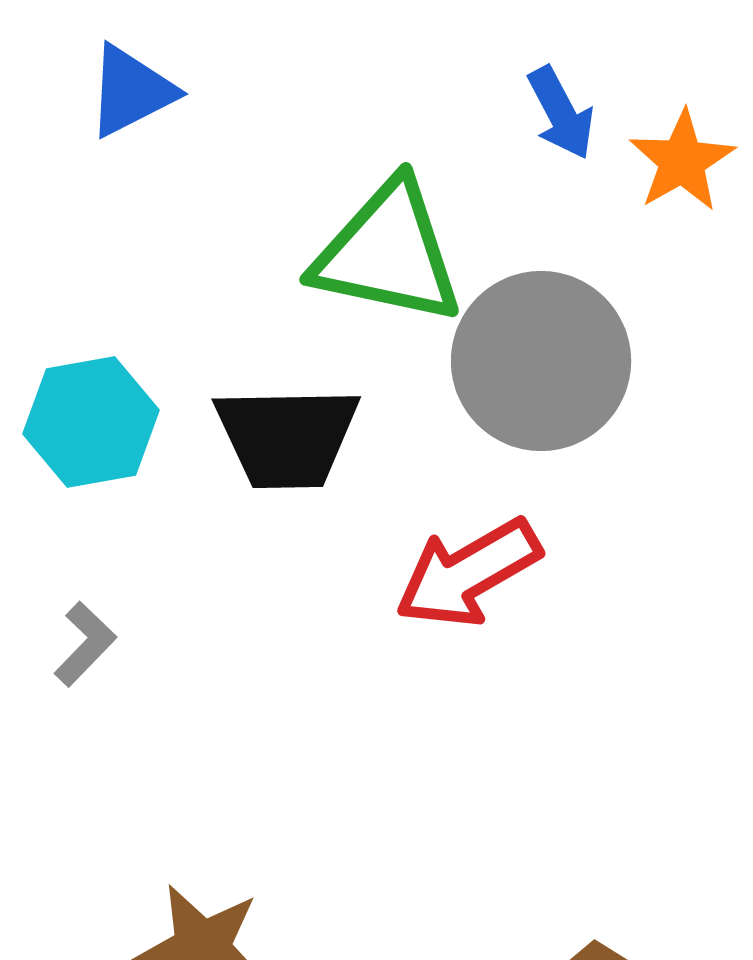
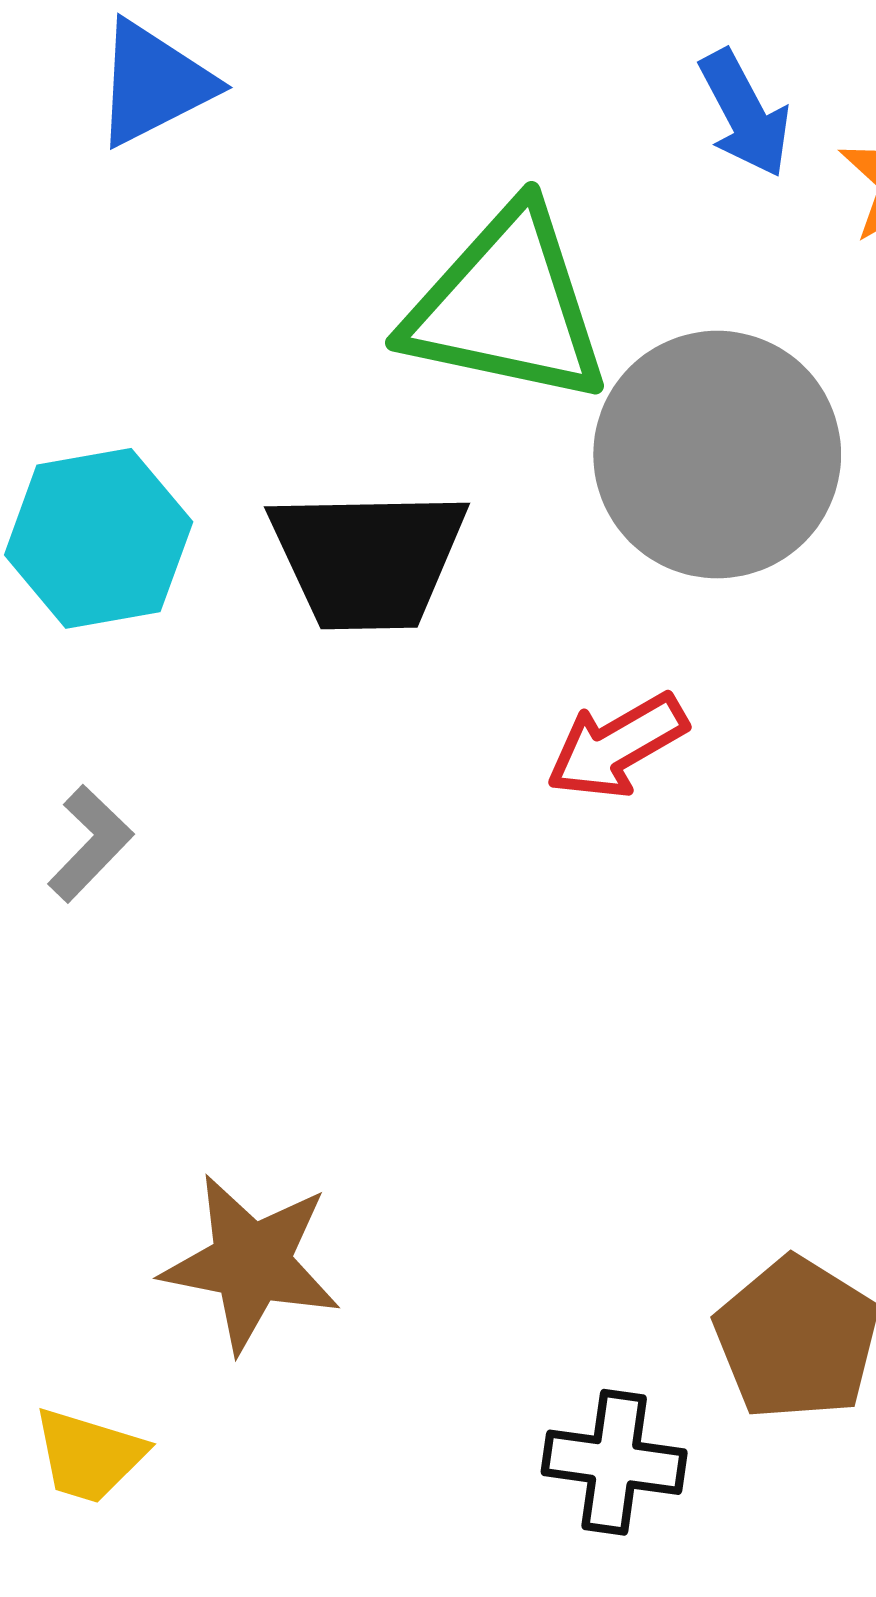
red arrow: (468, 573) -> (617, 746), size x0.7

